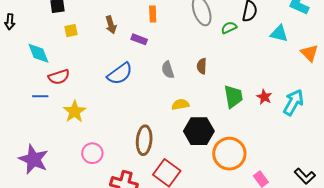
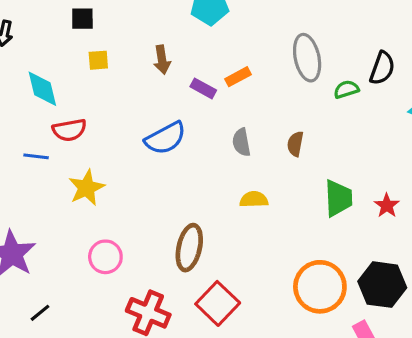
orange rectangle: (153, 14) -> (238, 77), moved, turned 56
black hexagon: (199, 131) -> (382, 285), moved

